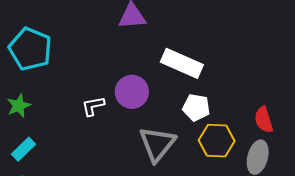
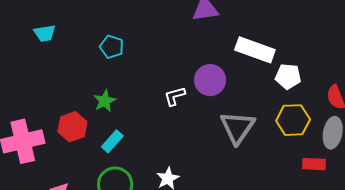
cyan pentagon: (30, 49) -> (112, 47), size x0.6
white pentagon: (196, 107) -> (288, 76), moved

